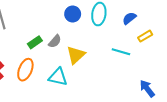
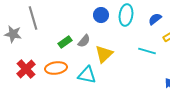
orange ellipse: (25, 70) -> (56, 68), turned 60

